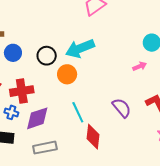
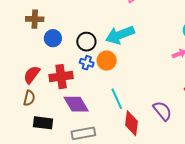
purple semicircle: (122, 108) -> (162, 111), moved
blue cross: (11, 112) -> (87, 63), moved
purple diamond: (37, 118) -> (76, 104), turned 76

